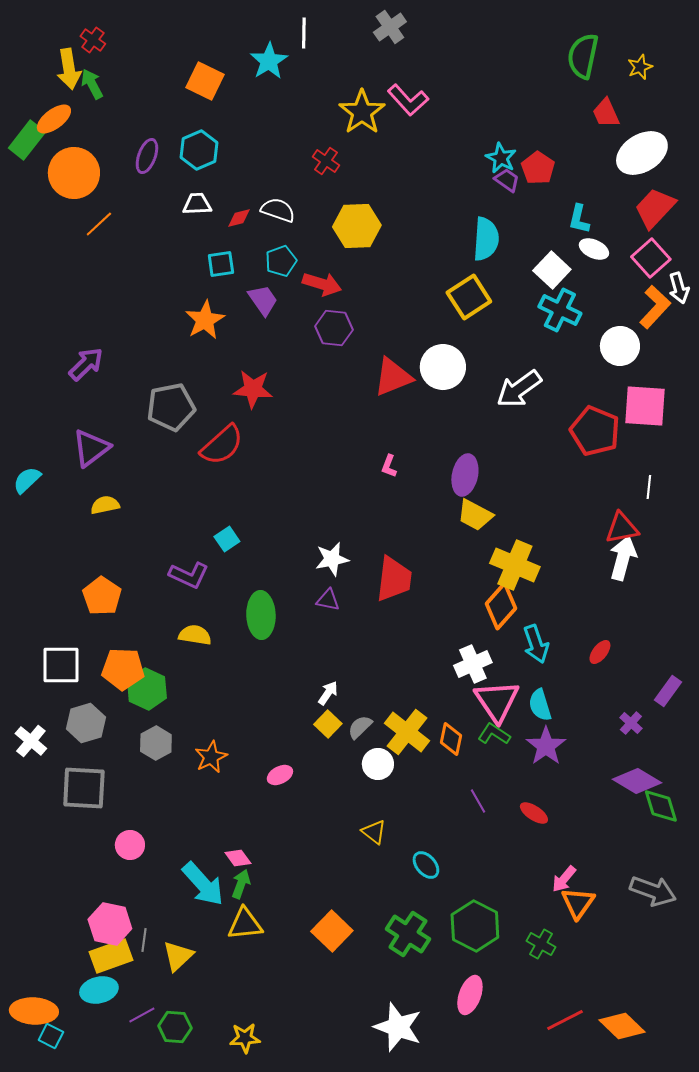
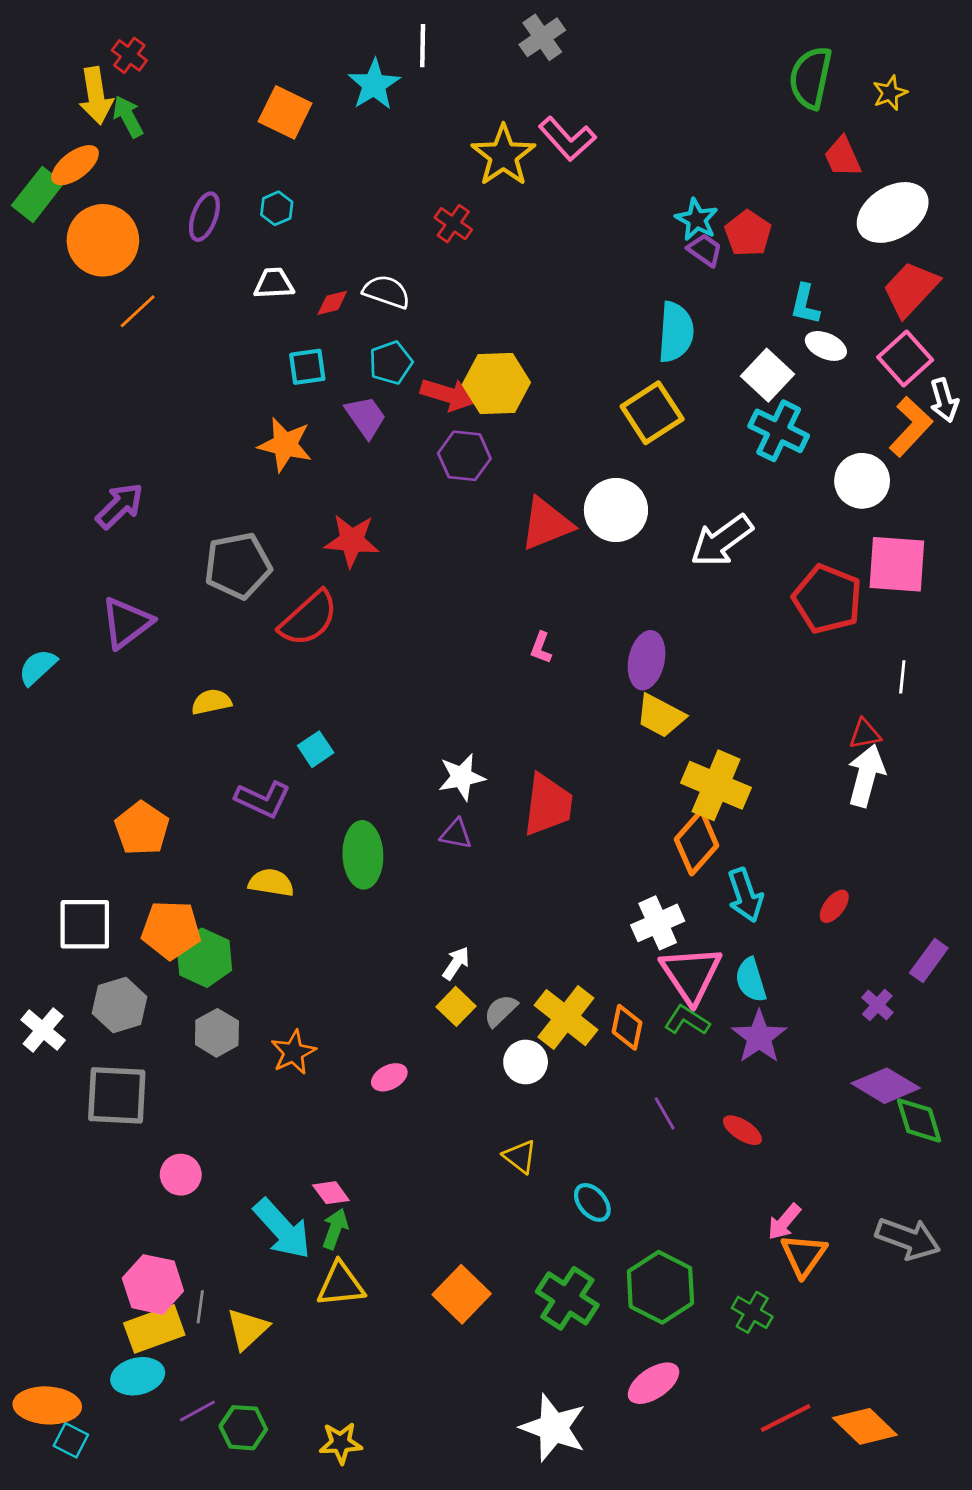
cyan hexagon: (199, 150) -> (277, 208), size x0.6
yellow hexagon: (357, 226) -> (496, 383), moved
orange star: (205, 320) -> (285, 445), turned -30
yellow semicircle: (105, 505) -> (211, 702), moved
red triangle: (622, 528) -> (865, 734), size x0.7
pink ellipse: (470, 995) -> (653, 1383), turned 36

